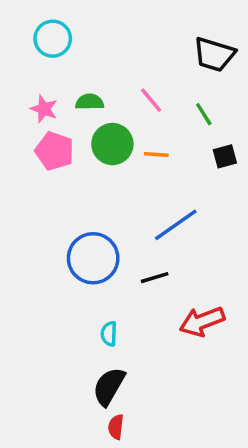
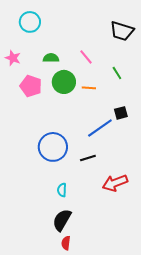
pink star: (44, 109) -> (13, 58), moved
green line: (204, 114) -> (117, 73), moved
black square: (225, 156) -> (121, 113), moved

